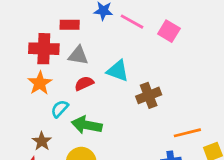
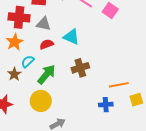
brown cross: (149, 95) -> (80, 68), moved
green arrow: (87, 125) -> (46, 74), turned 115
brown star: (42, 141) -> (14, 74), moved

